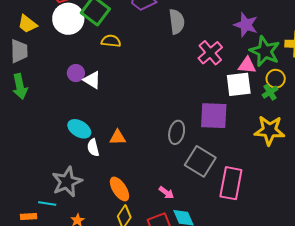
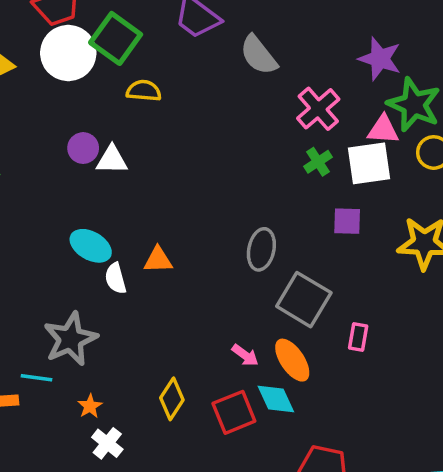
gray semicircle: (177, 22) -> (259, 55), turned 150
white triangle: (92, 80) -> (112, 160), turned -30
green cross: (270, 92) -> (318, 162), moved
purple square: (214, 116) -> (347, 221), moved, size x0.6
pink rectangle: (231, 183) -> (358, 337), size x0.5
orange ellipse: (119, 189) -> (292, 360), moved

